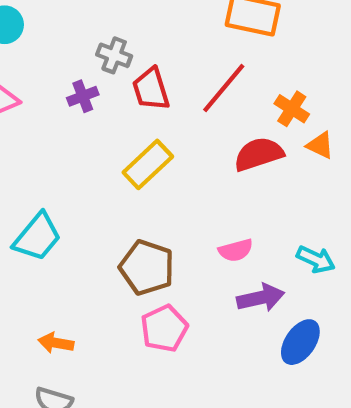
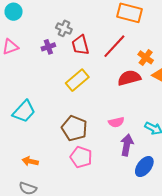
purple arrow: (261, 298) -> (127, 145), turned -70
pink pentagon: (164, 328) -> (81, 157), turned -30

